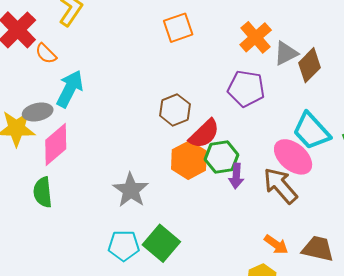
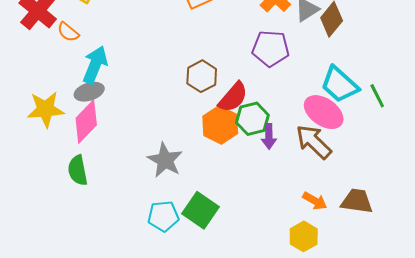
gray ellipse: (38, 112) -> (89, 92), moved

